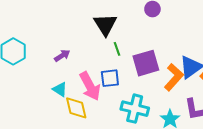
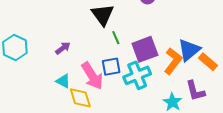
cyan cross: (135, 109) -> (137, 75), moved, turned -32

